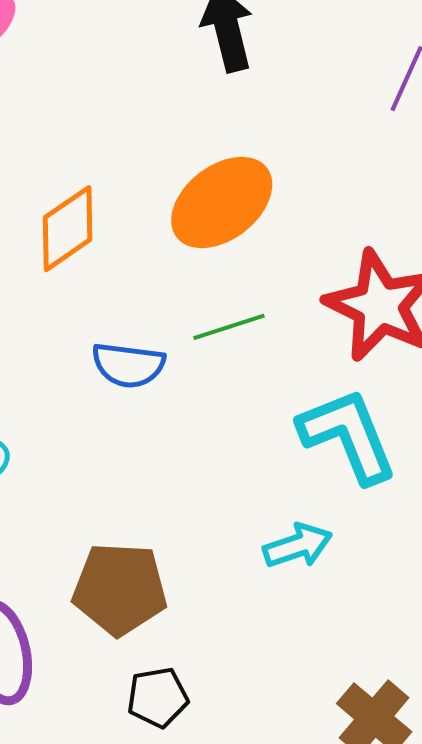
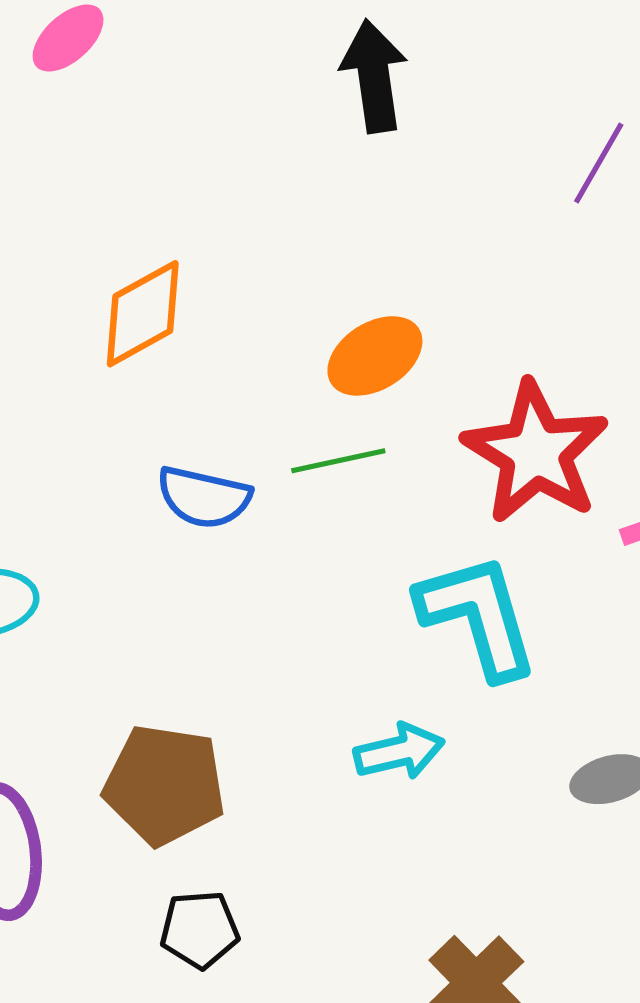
orange ellipse: (222, 203) -> (375, 356), moved, size x0.7

